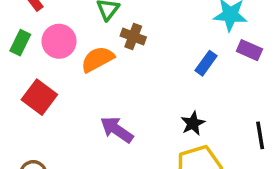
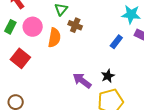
orange semicircle: (98, 59) -> (54, 38), turned 126
purple arrow: (117, 130) -> (82, 81), moved

